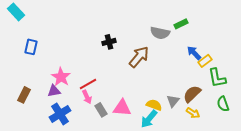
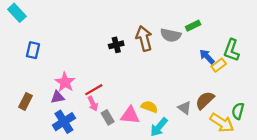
brown arrow: (139, 57) -> (144, 38), moved, turned -55
green L-shape: (217, 78) -> (232, 50), moved, turned 30
gray triangle: (173, 101) -> (185, 108), turned -32
green semicircle: (223, 104) -> (238, 111), turned 35
yellow semicircle: (154, 105) -> (149, 107), moved
yellow arrow: (193, 113) -> (222, 123), moved, size x1.6

